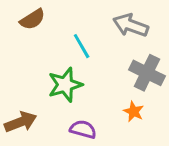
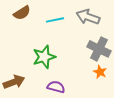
cyan line: (82, 46) -> (55, 20), moved, turned -72
orange star: (134, 112) -> (100, 72), moved

